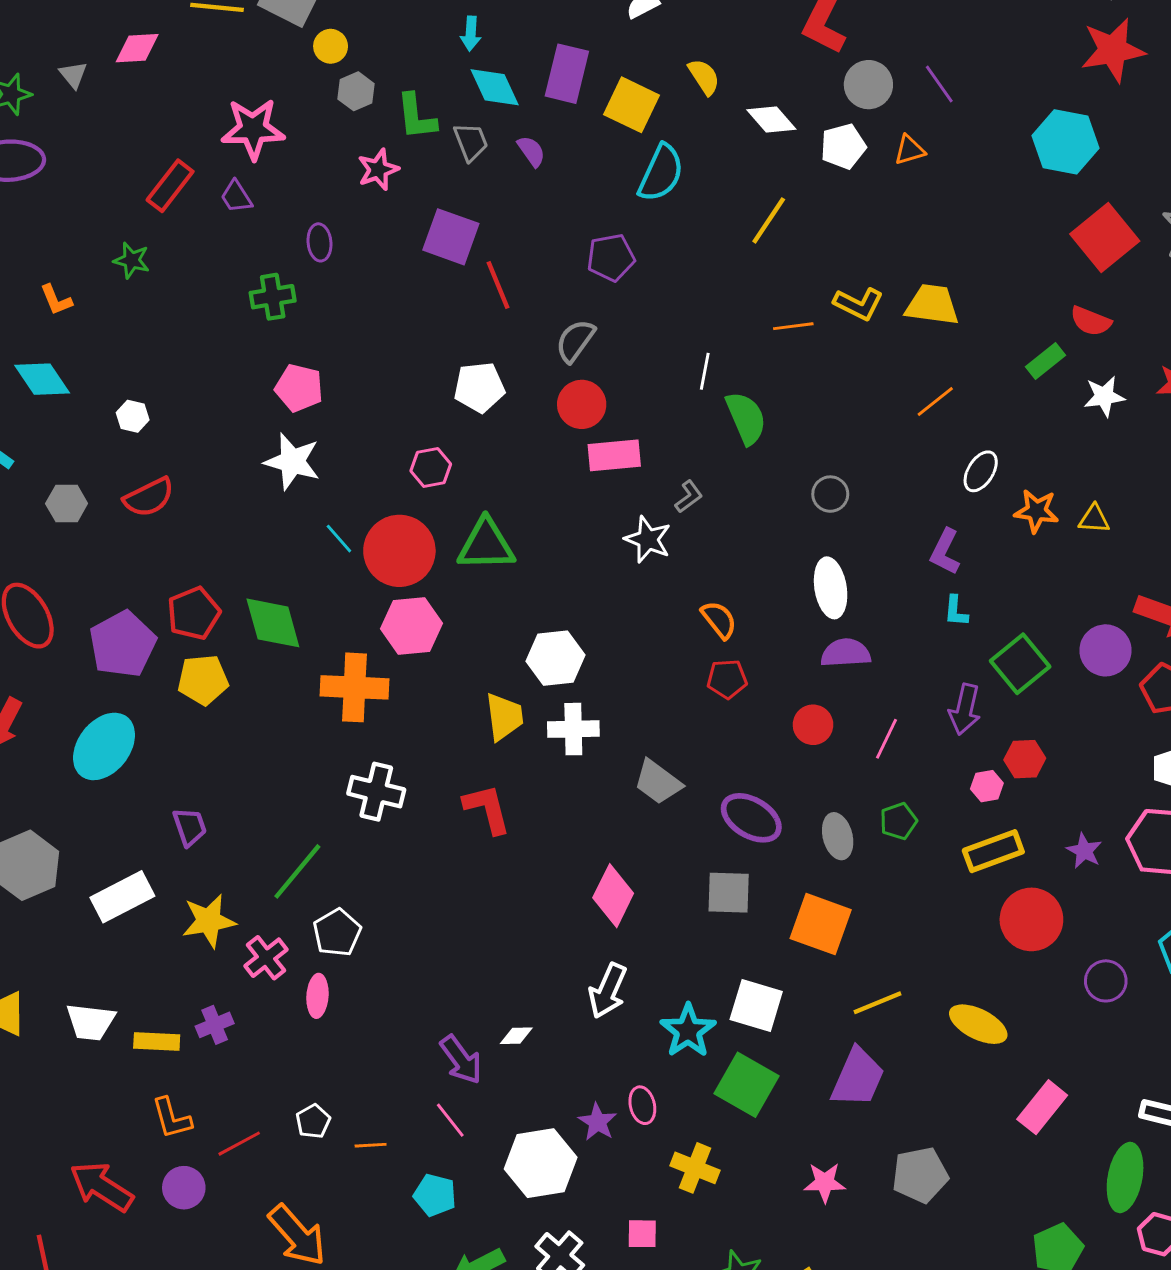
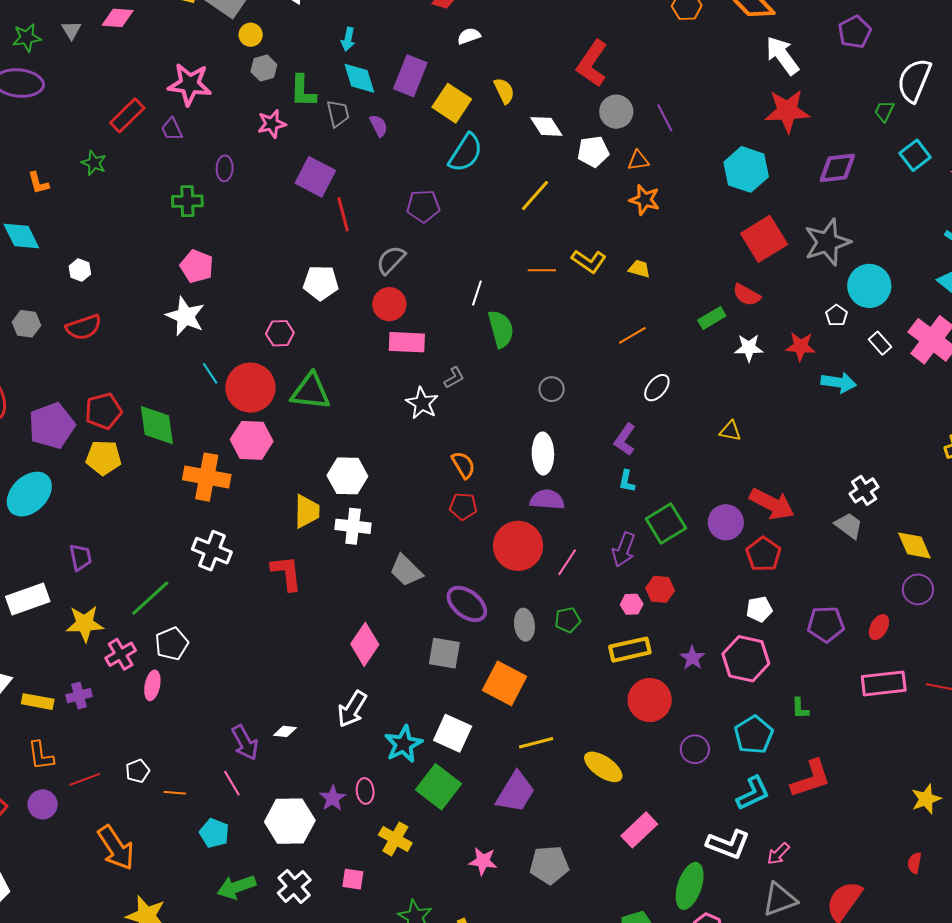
yellow trapezoid: (932, 305) -> (639, 269), size x0.6
orange star: (1036, 511) -> (645, 200), moved
red circle: (813, 725) -> (518, 546), size x1.8

